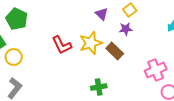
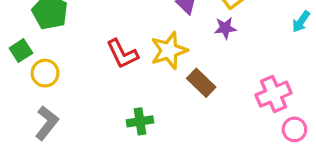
brown rectangle: (115, 51) -> (201, 83), moved
green cross: (99, 87) -> (140, 121), moved

